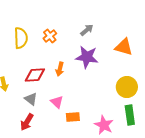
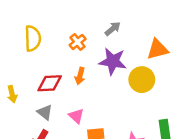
orange cross: (50, 36) -> (78, 42), moved
orange triangle: (124, 47) -> (158, 49), turned -30
yellow circle: (127, 87) -> (142, 80), moved

